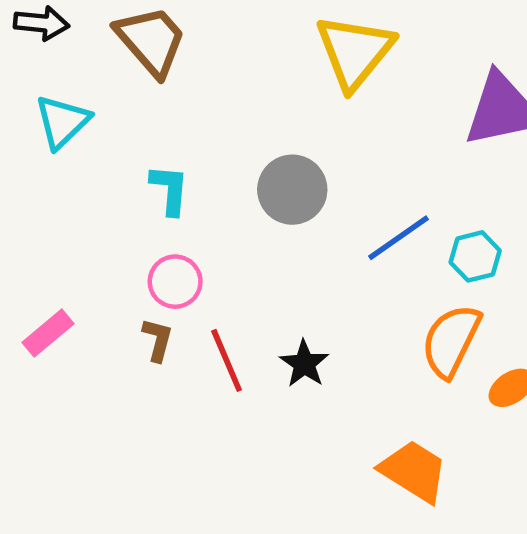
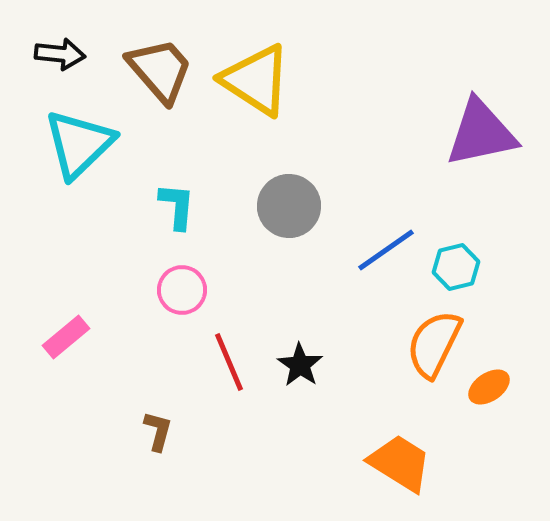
yellow triangle: (355, 52) -> (256, 80), moved, turned -36
cyan triangle: (62, 122) -> (79, 144), size x1.4
brown L-shape: (158, 340) -> (158, 431), moved

